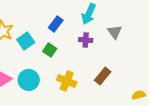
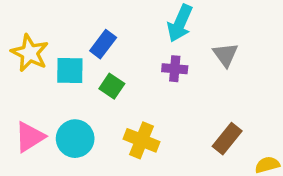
blue rectangle: (56, 24) -> (103, 44), moved
cyan square: (26, 41) -> (70, 70), turned 36
brown rectangle: (103, 76) -> (227, 139), moved

